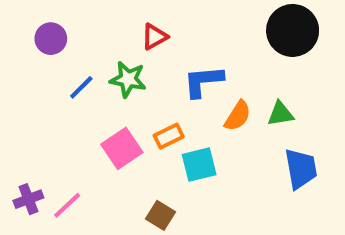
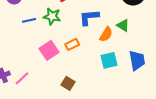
blue line: (81, 87) -> (29, 20), turned 32
green triangle: (280, 114) -> (123, 25), moved, turned 40
cyan square: (199, 165) -> (109, 60), moved

